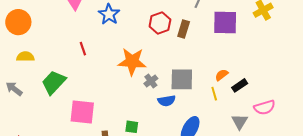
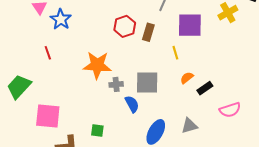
blue star: (109, 14) -> (61, 19), moved
gray cross: (151, 81) -> (116, 84), turned 32
yellow line: (214, 94) -> (175, 53), moved
blue semicircle: (167, 101) -> (132, 104), turned -108
gray triangle: (240, 122) -> (189, 126), moved, turned 42

